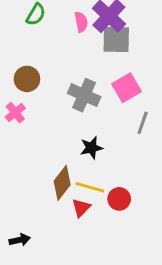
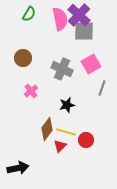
pink semicircle: (81, 22) -> (60, 19), size x1.6
pink cross: (15, 113) -> (31, 91), moved
black arrow: (20, 240) -> (18, 168), size x1.5

